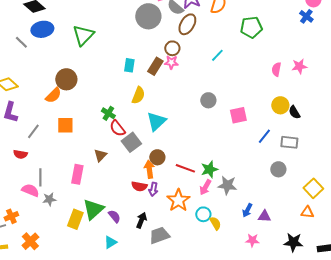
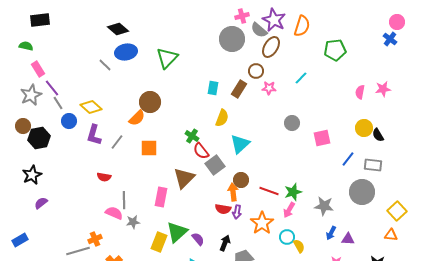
pink star: (171, 62) -> (269, 88), moved
gray line: (33, 131) -> (117, 142), moved
brown triangle: (100, 155) -> (184, 178), size x1.6
gray circle: (278, 169) -> (362, 192), size x1.6
gray star: (227, 185) -> (324, 206), moved

